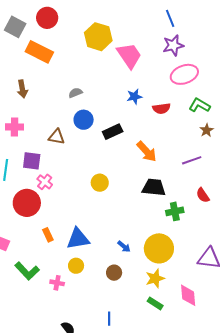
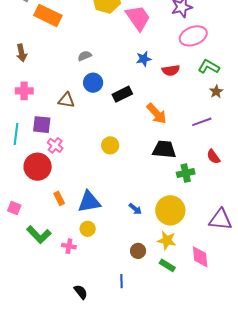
brown arrow: (22, 89) -> (22, 53), moved
brown circle: (114, 273) -> (138, 251), moved
yellow star: (155, 278) -> (167, 240), turned 30

